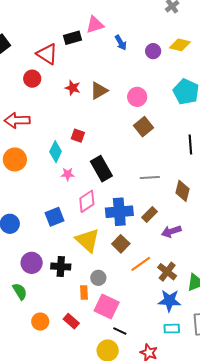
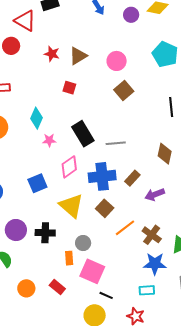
red square: (78, 136) -> (69, 88), moved
gray line: (150, 177) -> (116, 143), moved
cyan rectangle: (172, 329) -> (147, 290), moved

